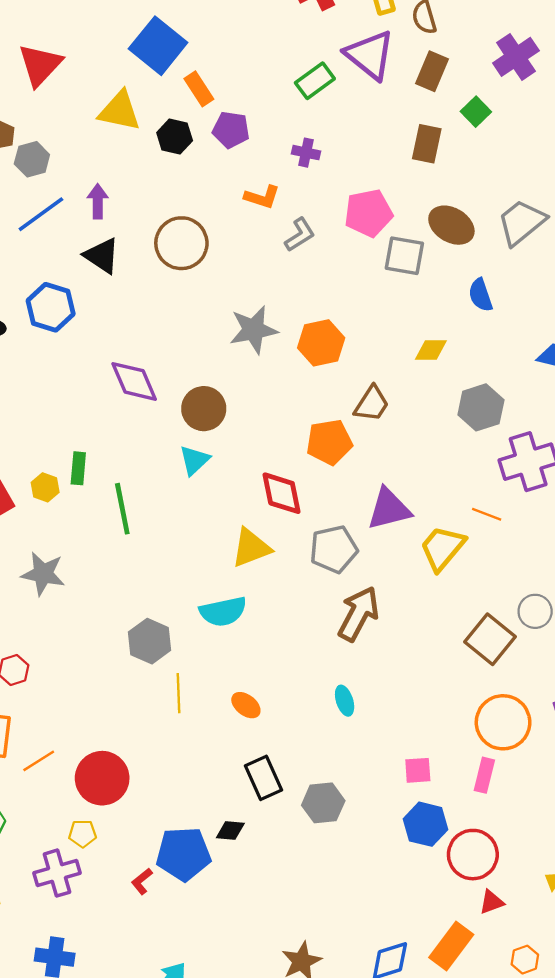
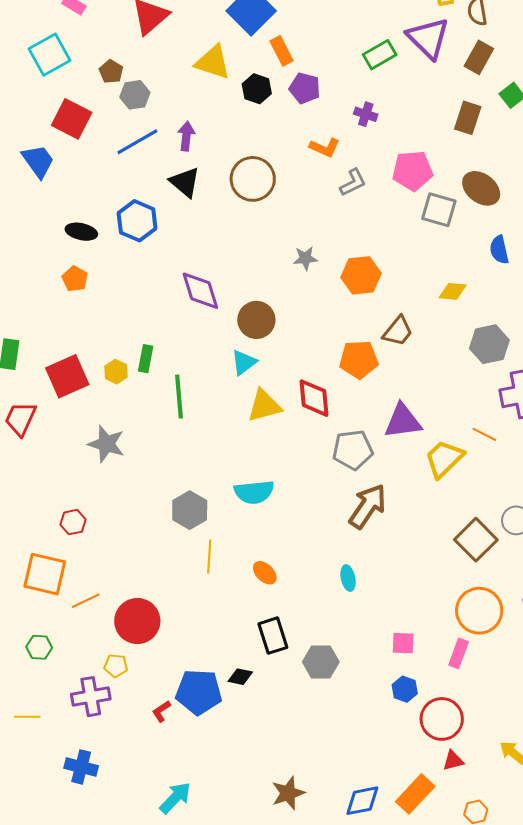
gray star: (254, 330) -> (305, 258), size x0.6
yellow triangle: (251, 548) -> (264, 406), moved
blue hexagon: (425, 824) -> (405, 689), size x0.7

